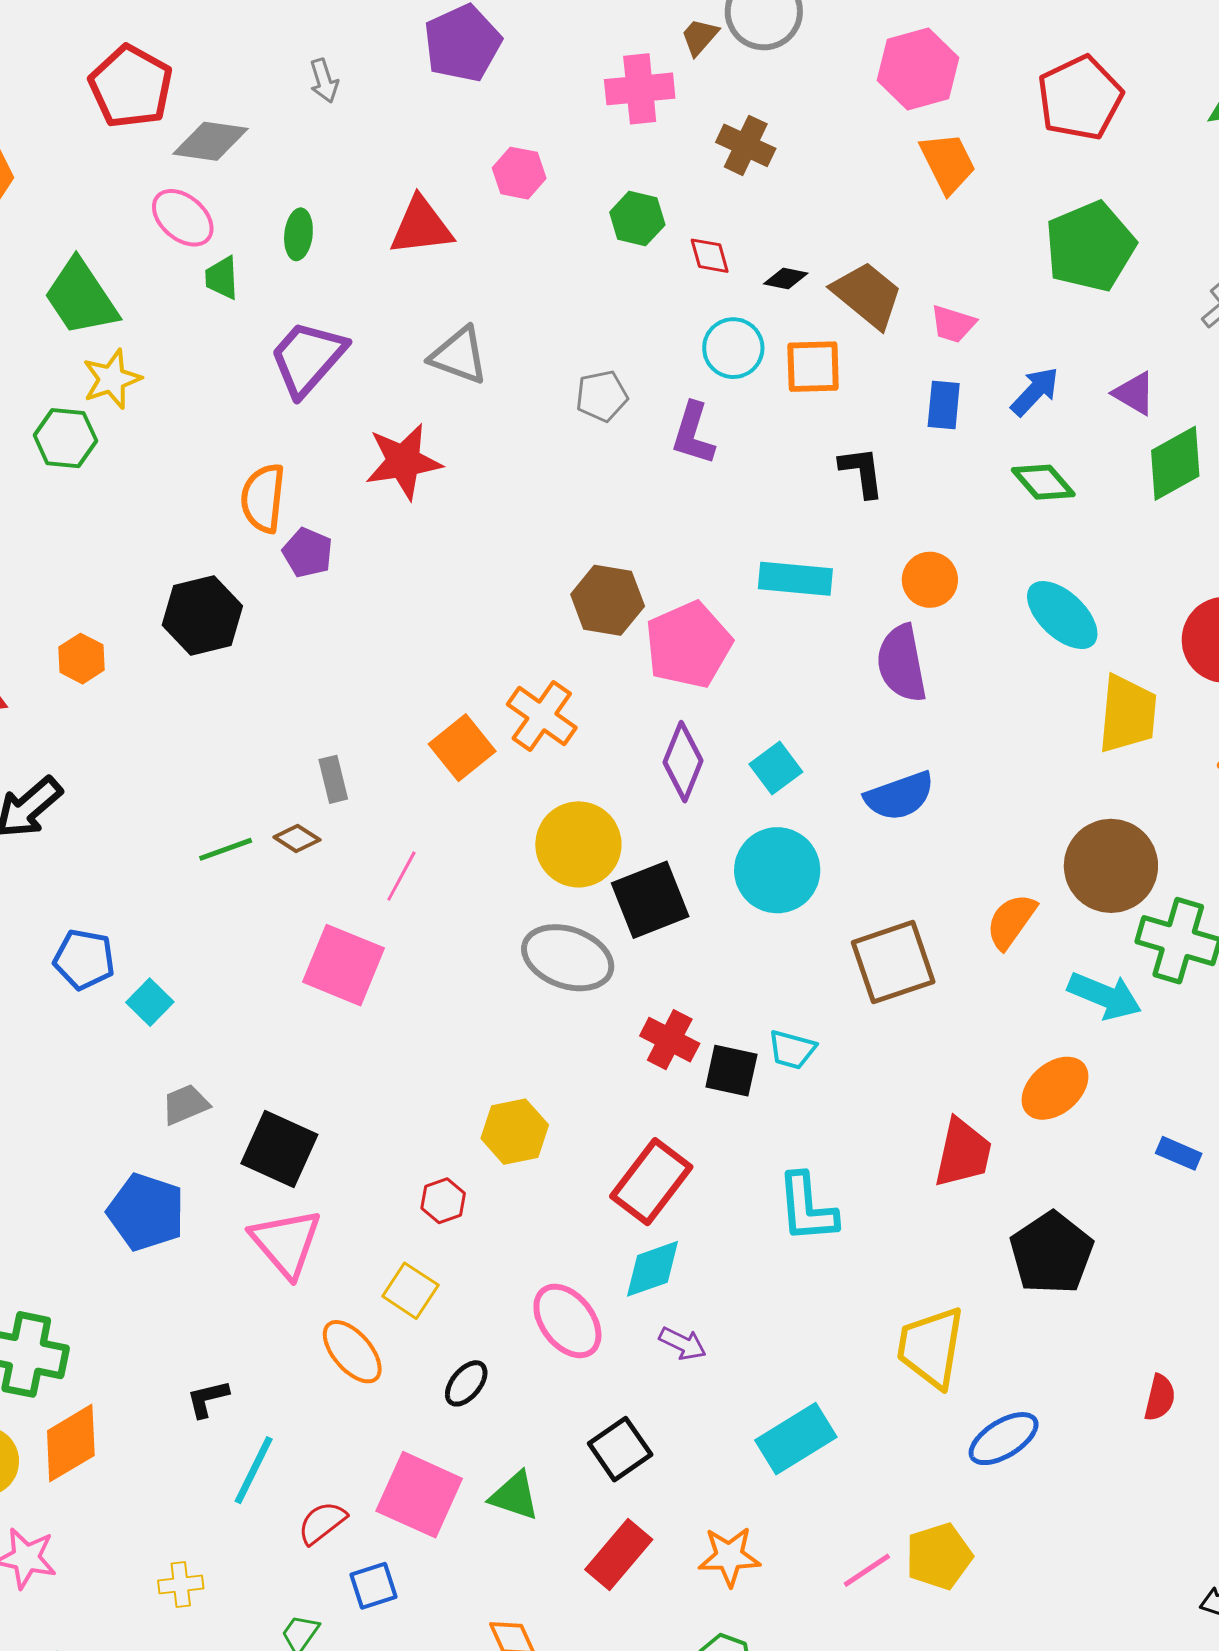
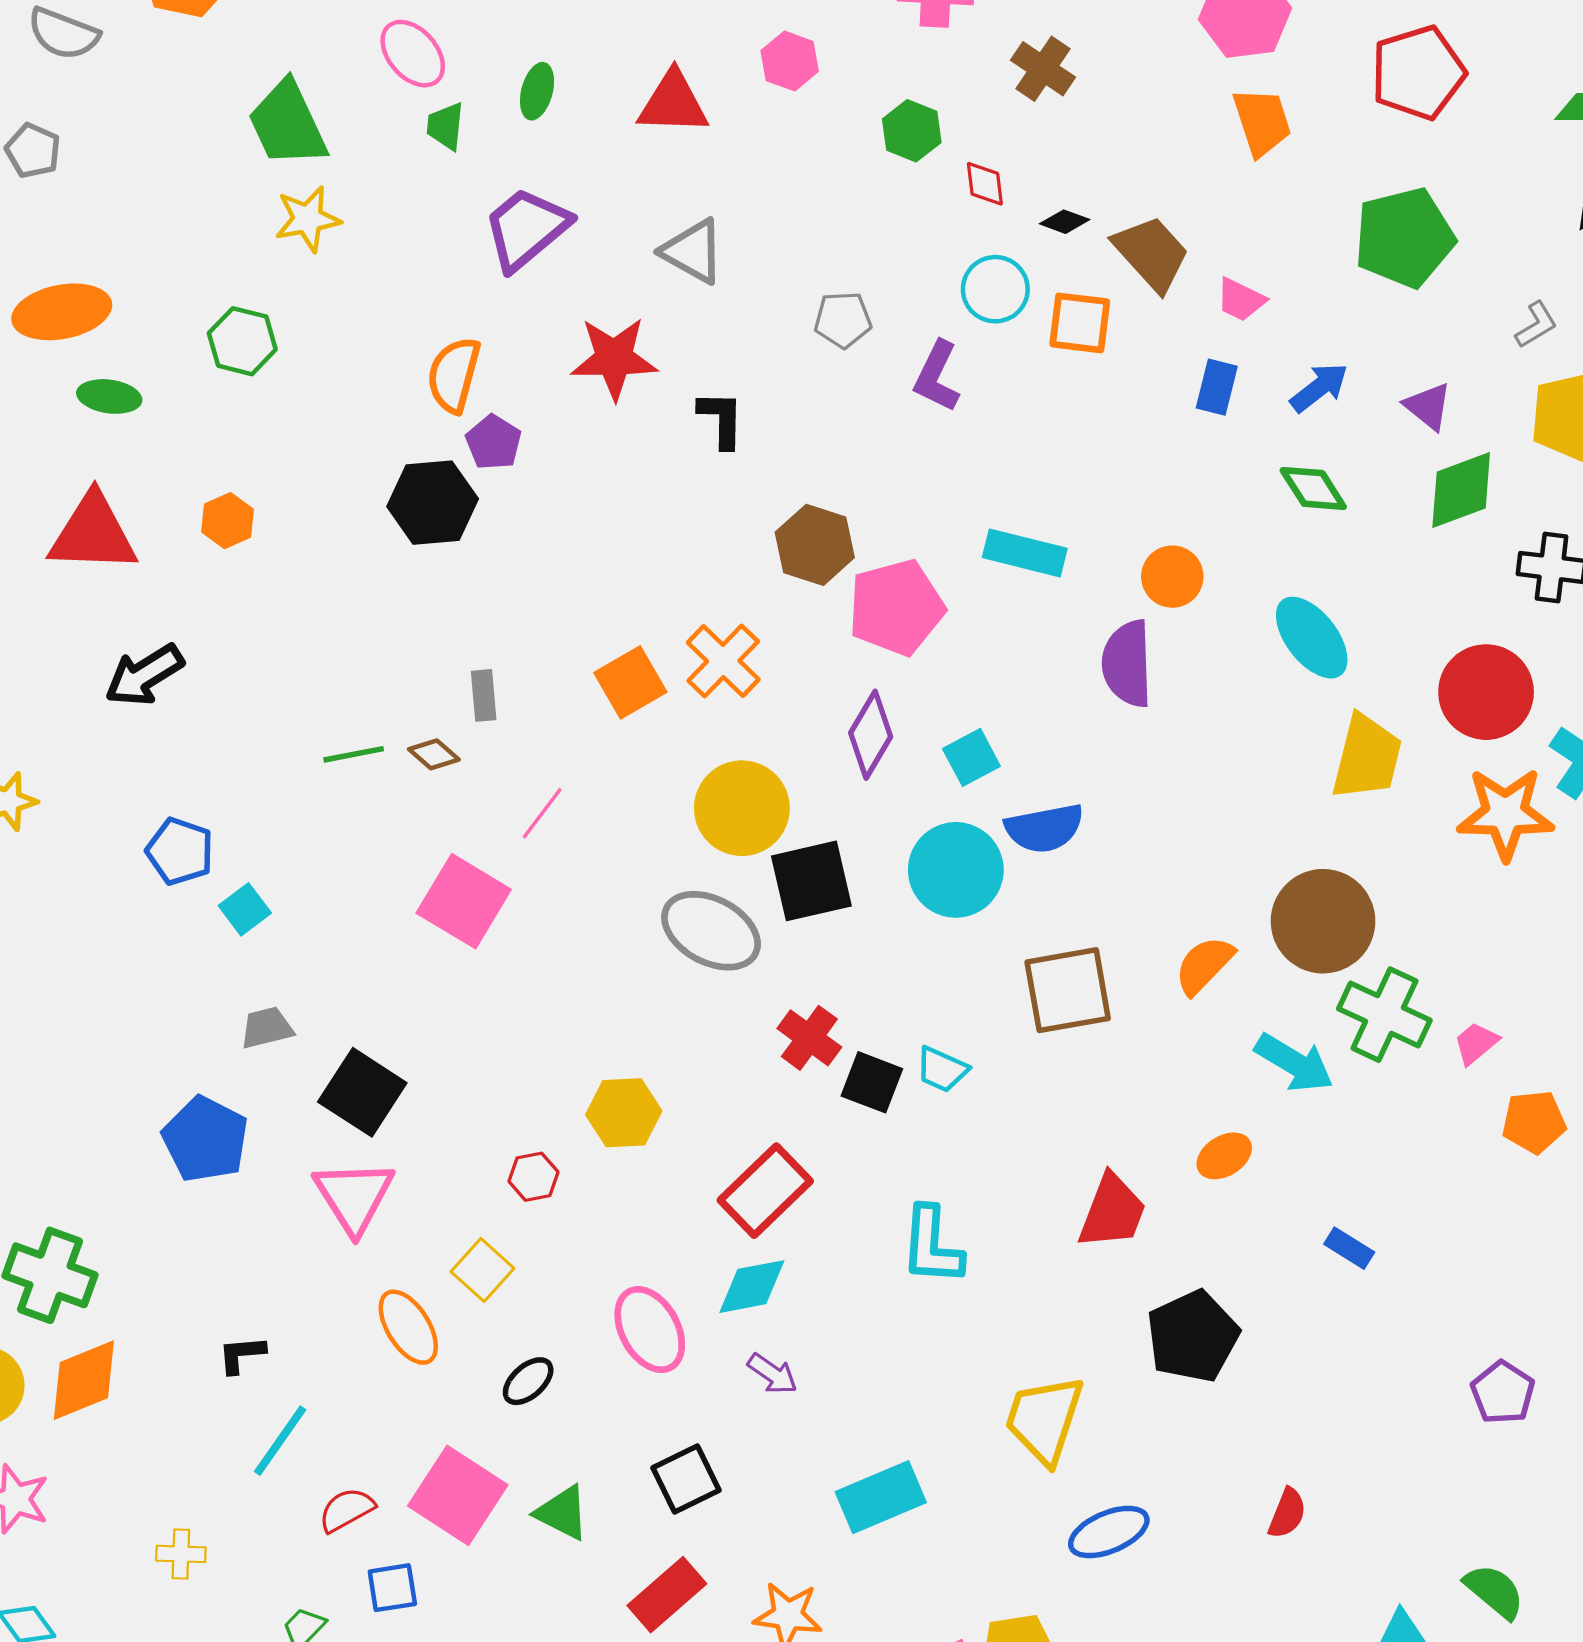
green hexagon: (65, 438) -> (242, 341), moved
black L-shape: (862, 472) -> (721, 419), moved
black hexagon: (202, 615) -> (433, 503), moved
blue semicircle: (900, 796) -> (1044, 828), moved
orange ellipse: (1055, 1088) -> (1224, 1156), size x0.7

